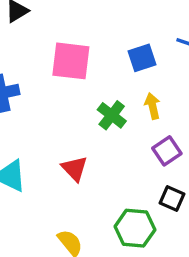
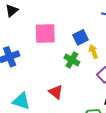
blue square: (142, 58) -> (81, 37), moved

